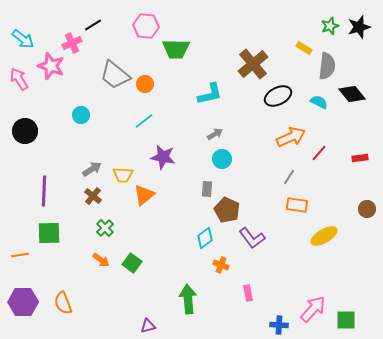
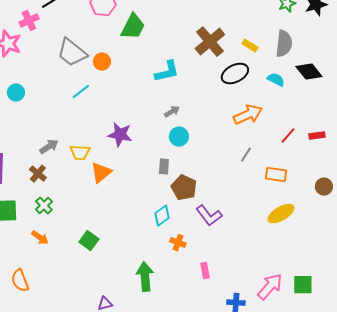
yellow rectangle: (304, 48) -> (250, 46), moved
green trapezoid: (176, 49) -> (133, 27), turned -64
cyan circle: (81, 115) -> (16, 93), moved
cyan line: (144, 121) -> (81, 92), moved
red line: (319, 153) -> (288, 136), moved
brown cross: (93, 196) -> (38, 174), moved
orange rectangle: (297, 205) -> (276, 175), moved
green cross: (105, 228) -> (44, 206), moved
orange arrow: (101, 260) -> (40, 238), moved
green square: (346, 320) -> (303, 285), moved

